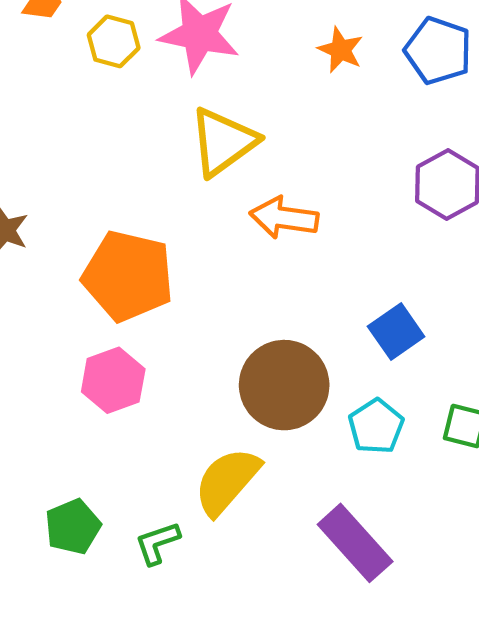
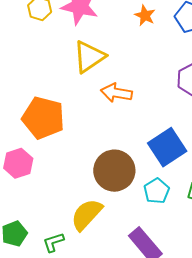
blue square: (396, 331) -> (167, 147), size x1.5
pink hexagon: (113, 380) -> (18, 163), moved

